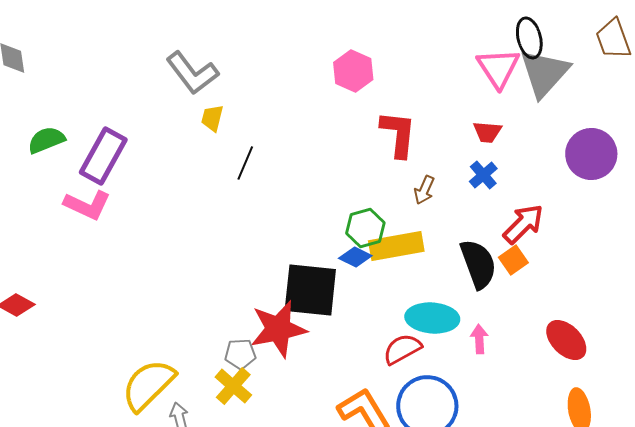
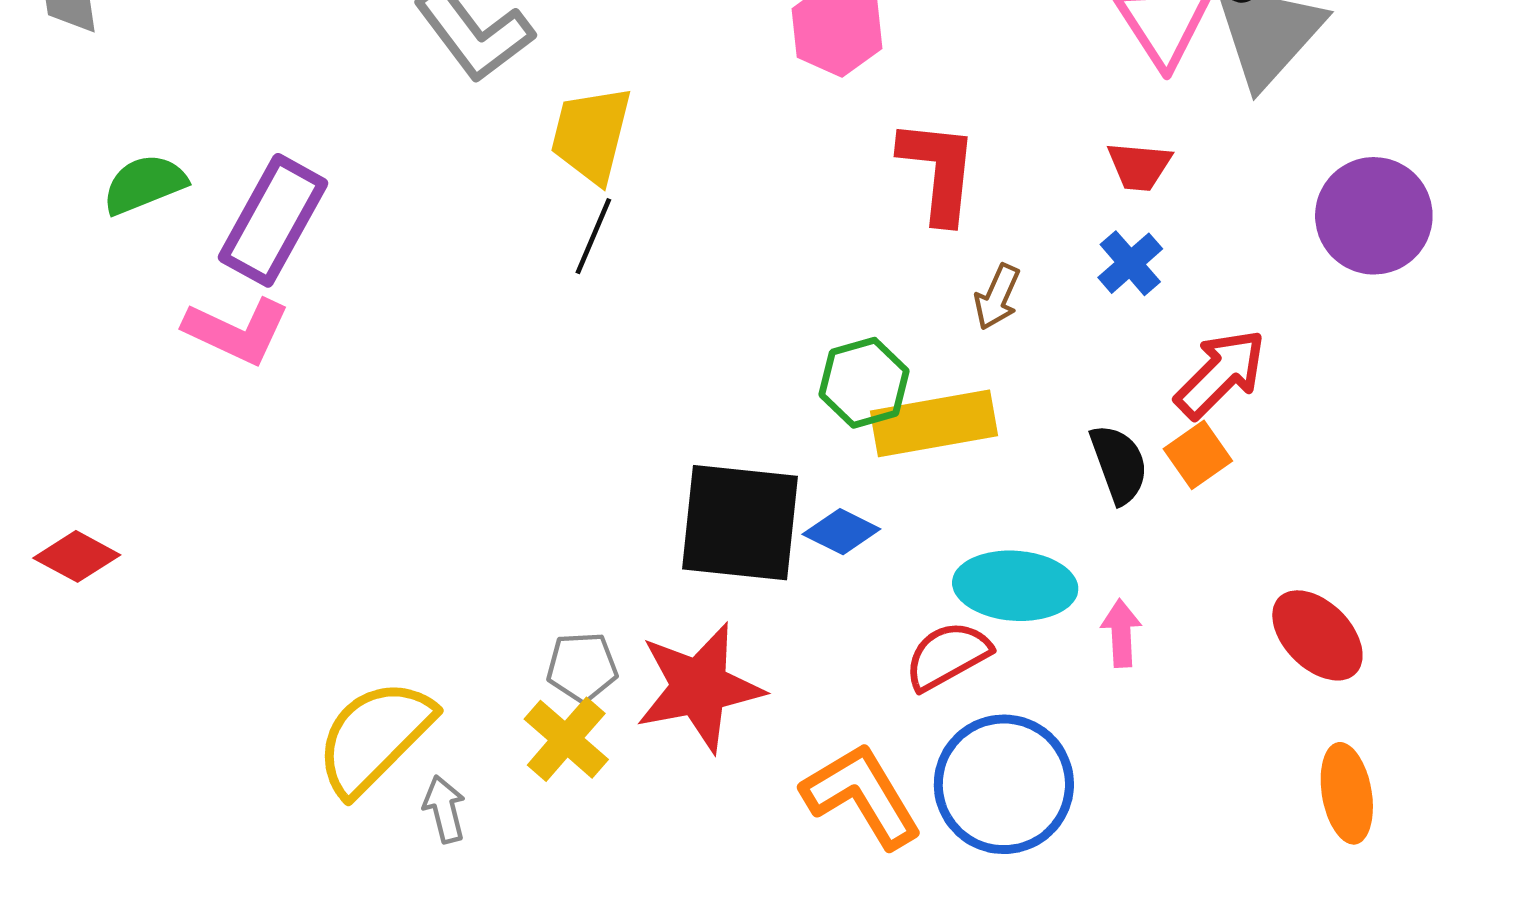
yellow trapezoid: (212, 118) -> (591, 135), moved, size x1.6
blue diamond: (355, 257) -> (841, 532), moved
black semicircle: (478, 264) -> (1119, 464), size x0.7
red star: (278, 329) -> (699, 687), moved

